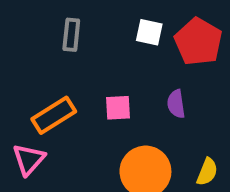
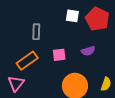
gray rectangle: (71, 35) -> (36, 32), moved
purple semicircle: (176, 104) -> (88, 51), turned -96

